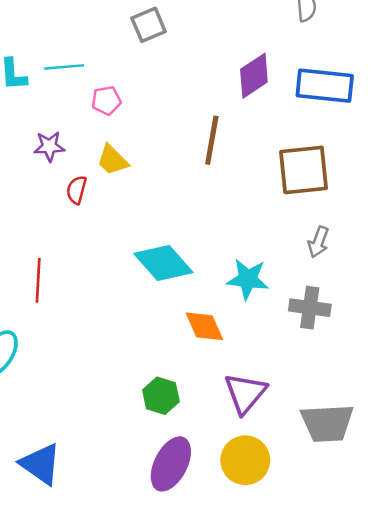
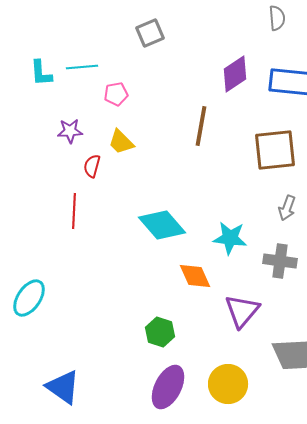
red line: (38, 280) -> (74, 211), moved
purple triangle: (245, 393) -> (242, 311), moved

